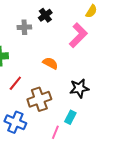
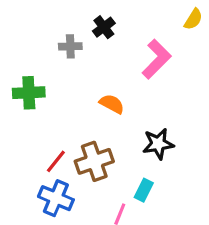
yellow semicircle: (91, 11) -> (193, 19), moved
red line: (15, 83) -> (56, 161), moved

